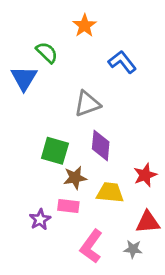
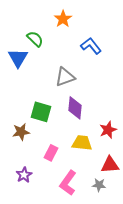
brown star: (75, 178) -> (21, 132), moved
pink rectangle: (68, 206) -> (51, 153), turned -70
purple star: (40, 219) -> (24, 175), moved

